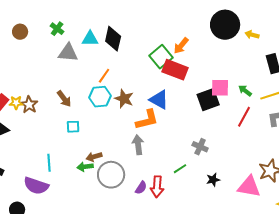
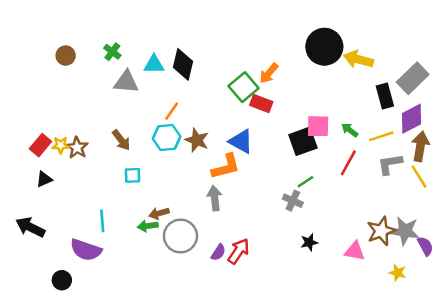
yellow arrow: (252, 35) -> (358, 59), size x1.6
red rectangle: (175, 70) -> (261, 103), size x0.7
green line: (180, 169) -> (305, 182), moved
red arrow: (157, 187) -> (239, 251), turned -150
pink triangle: (249, 187) -> (355, 251), size x0.7

